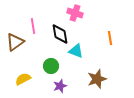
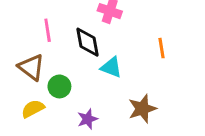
brown triangle: (15, 42) -> (31, 67), moved, turned -48
green circle: (51, 66) -> (59, 86), moved

